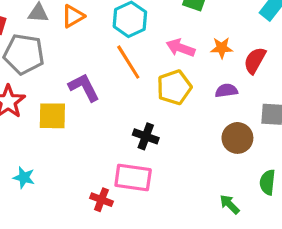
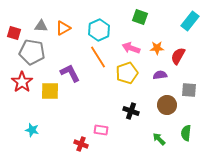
black cross: (146, 136) -> (131, 111), moved
pink rectangle: (133, 178) -> (101, 130), size x0.6
green arrow: (230, 204) -> (159, 139), moved

